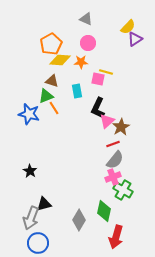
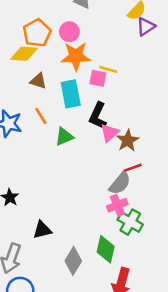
pink circle: (88, 43) -> (69, 32), moved
yellow diamond: (60, 60) -> (24, 54), moved
orange star: (81, 62) -> (76, 56), size x1.6
cyan rectangle: (77, 91) -> (71, 94), size x1.5
green triangle: (46, 96) -> (64, 137), moved
red line: (113, 144) -> (133, 168), moved
black triangle: (44, 204) -> (42, 230), moved

